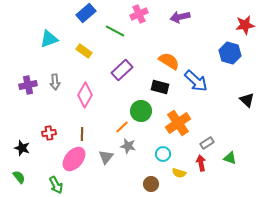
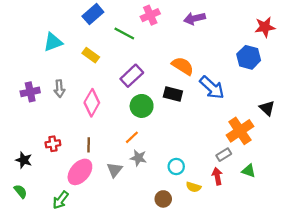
green circle: (141, 111) -> (142, 106), moved
orange cross: (178, 123) -> (240, 131), moved
green arrow: (56, 185) -> (60, 200), turned 66

